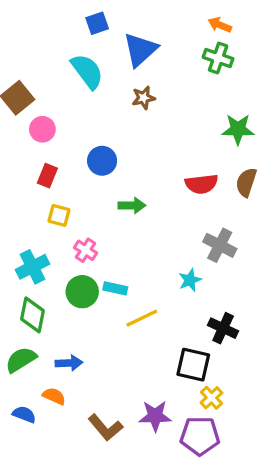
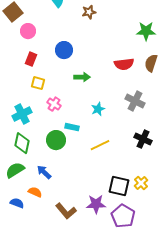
cyan star: (190, 280) -> (98, 109), moved
green circle: (82, 292) -> (56, 140), moved
yellow line: (142, 318) -> (100, 145), moved
black cross: (223, 328) -> (143, 139), moved
blue arrow: (69, 363) -> (44, 172), turned -133
black square: (193, 365) -> (119, 186), moved
yellow cross: (211, 398) -> (141, 183), moved
purple pentagon: (200, 436) -> (123, 216), turned 30

